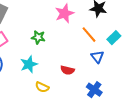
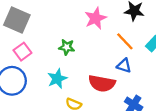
blue triangle: (97, 57) -> (124, 66), moved, turned -32
red semicircle: (67, 70) -> (102, 83), size x1.6

